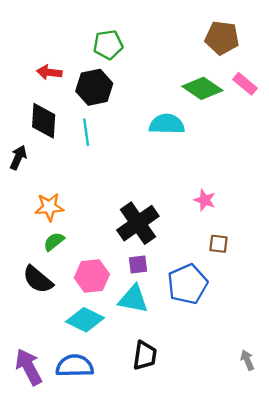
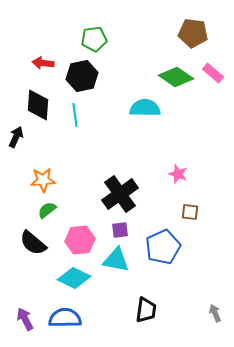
black trapezoid: (145, 355) -> (146, 310), moved
purple arrow: (29, 367) -> (25, 319), size x0.7

